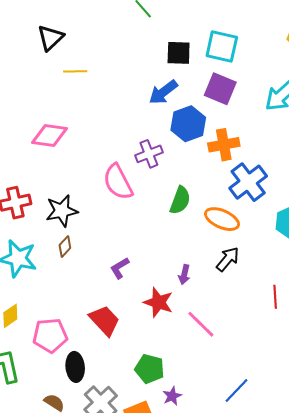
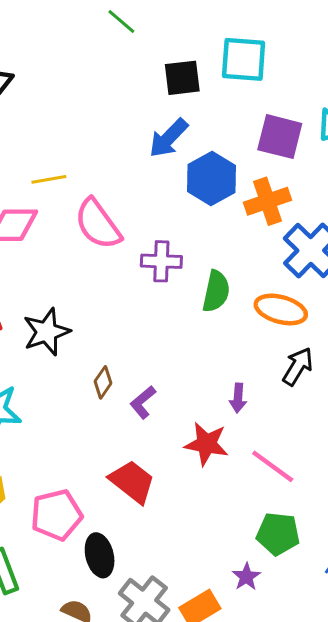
yellow line: (75, 71) -> (49, 179), moved
purple square: (220, 89) -> (280, 137), moved
purple cross: (149, 154) -> (161, 261), moved, turned 32
pink semicircle: (118, 182) -> (98, 224), moved
brown diamond: (65, 247) -> (103, 382), moved
green pentagon: (150, 369) -> (278, 534), moved

